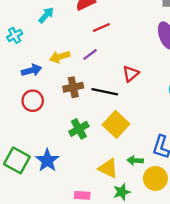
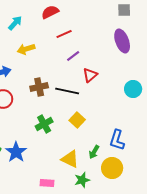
purple line: (90, 55) -> (73, 56), moved
yellow arrow: (60, 57) -> (26, 49), moved
yellow square: (116, 124) -> (77, 120), size x0.7
green arrow: (135, 160) -> (94, 152), turned -64

